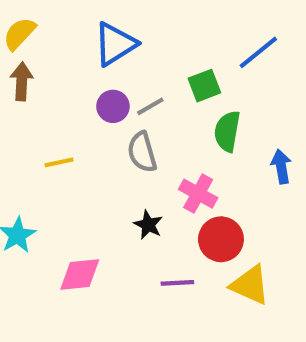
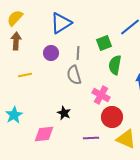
purple circle: (113, 106) -> (51, 53), moved
gray line: (150, 106) -> (78, 53), turned -56
yellow line: (59, 162) -> (25, 75), moved
black star: (148, 225) -> (64, 113), moved

